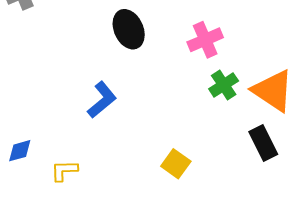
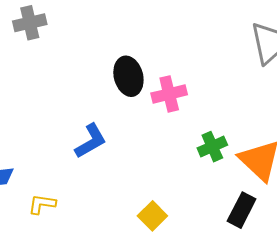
pink cross: (205, 40) -> (169, 94), moved
black rectangle: (263, 143) -> (242, 210), turned 44

